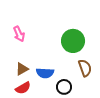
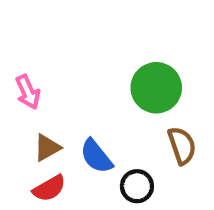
pink arrow: (19, 34) -> (28, 92), moved
blue semicircle: (45, 73) -> (96, 156), turned 48

